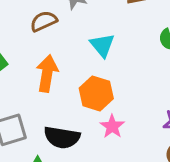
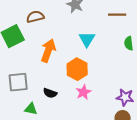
brown semicircle: (44, 21) -> (35, 17), moved
black semicircle: (62, 137) -> (50, 93), size x0.6

